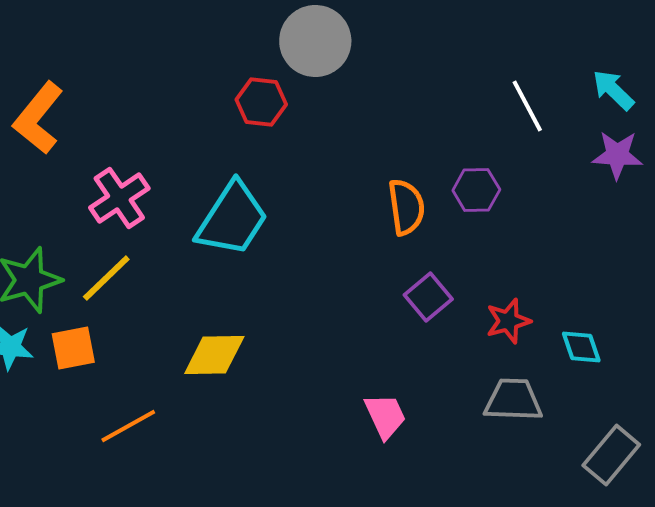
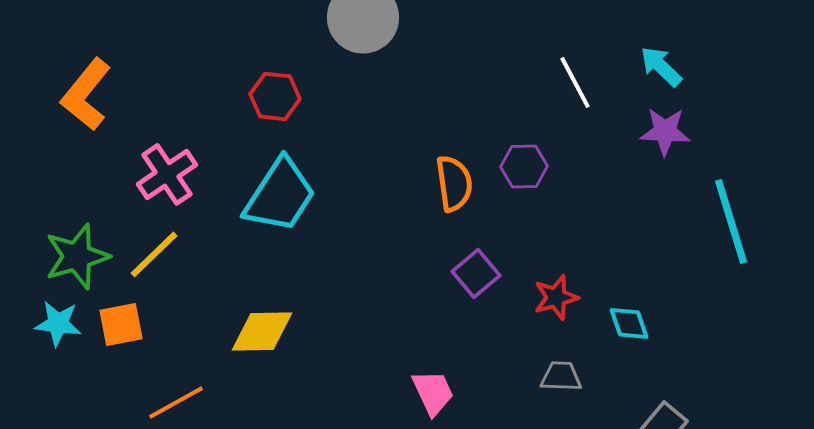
red hexagon: (261, 102) -> (275, 96), moved
gray trapezoid: (513, 400) -> (561, 376), size x0.7

